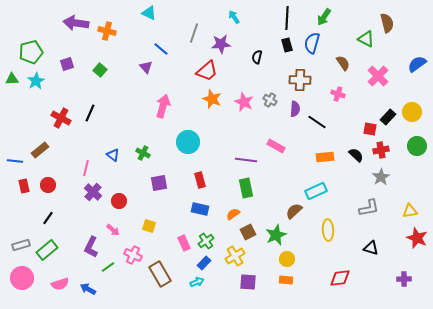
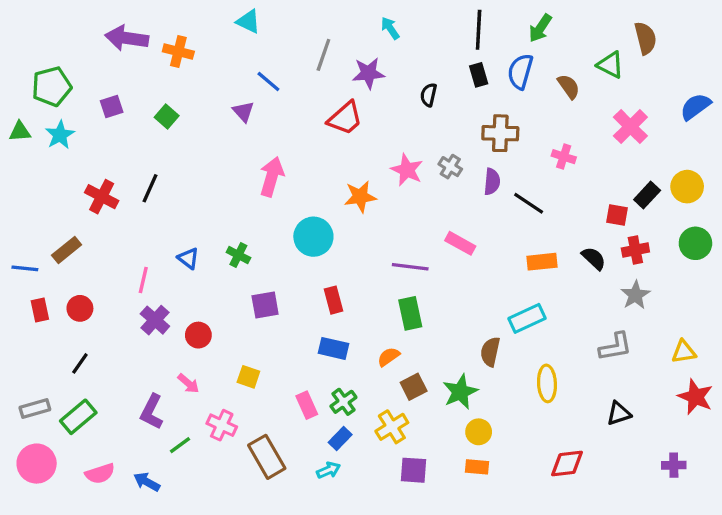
brown semicircle: (343, 63) -> (569, 87), moved
orange star: (212, 99) -> (360, 197), moved, turned -30
brown semicircle: (294, 211) -> (490, 352), turned -36
black triangle: (371, 248) -> (619, 413), turned -35

